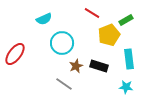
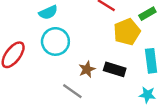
cyan circle: (62, 43) -> (55, 41), moved

